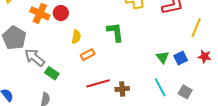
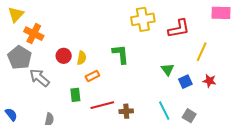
orange cross: (40, 13) -> (34, 34), moved
red circle: (61, 13) -> (64, 56), moved
green triangle: (163, 57) -> (168, 70), moved
green rectangle: (52, 73) -> (75, 95), moved, turned 48

